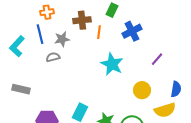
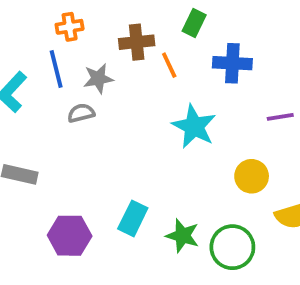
blue cross: (132, 31) -> (232, 63), turned 30
orange line: (99, 32) -> (169, 65), turned -32
purple line: (157, 59) -> (280, 117), turned 40

